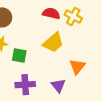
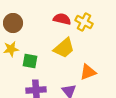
orange triangle: (77, 67) -> (88, 72), turned 30

